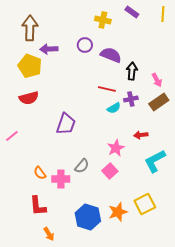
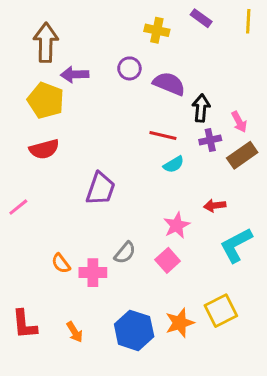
purple cross: (131, 99) -> (210, 140), moved
red L-shape: (38, 206) -> (24, 324), moved
orange arrow: (49, 234) -> (75, 332), moved

